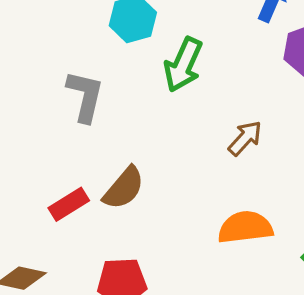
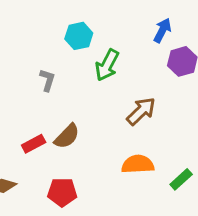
gray L-shape: (85, 96) -> (47, 80), size x0.7
brown arrow: (245, 138) -> (141, 111), size x1.4

